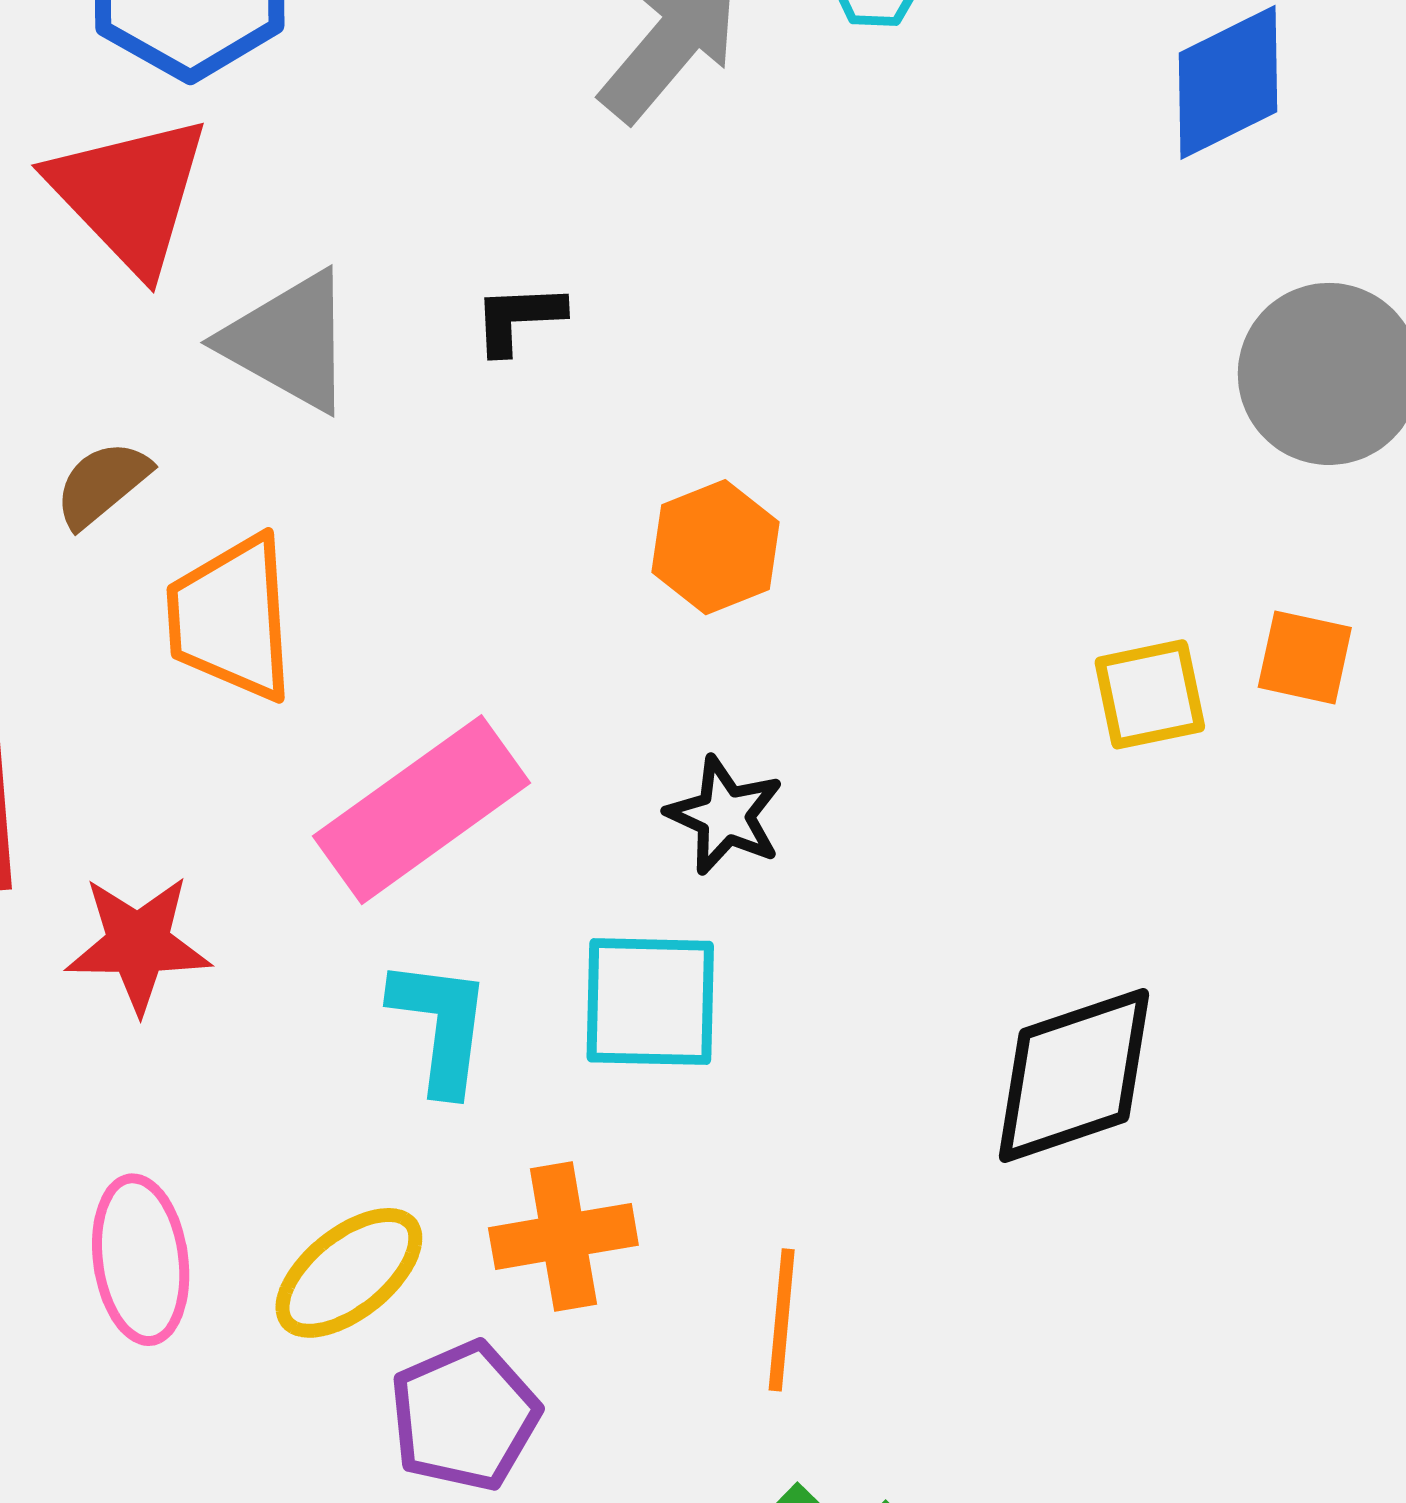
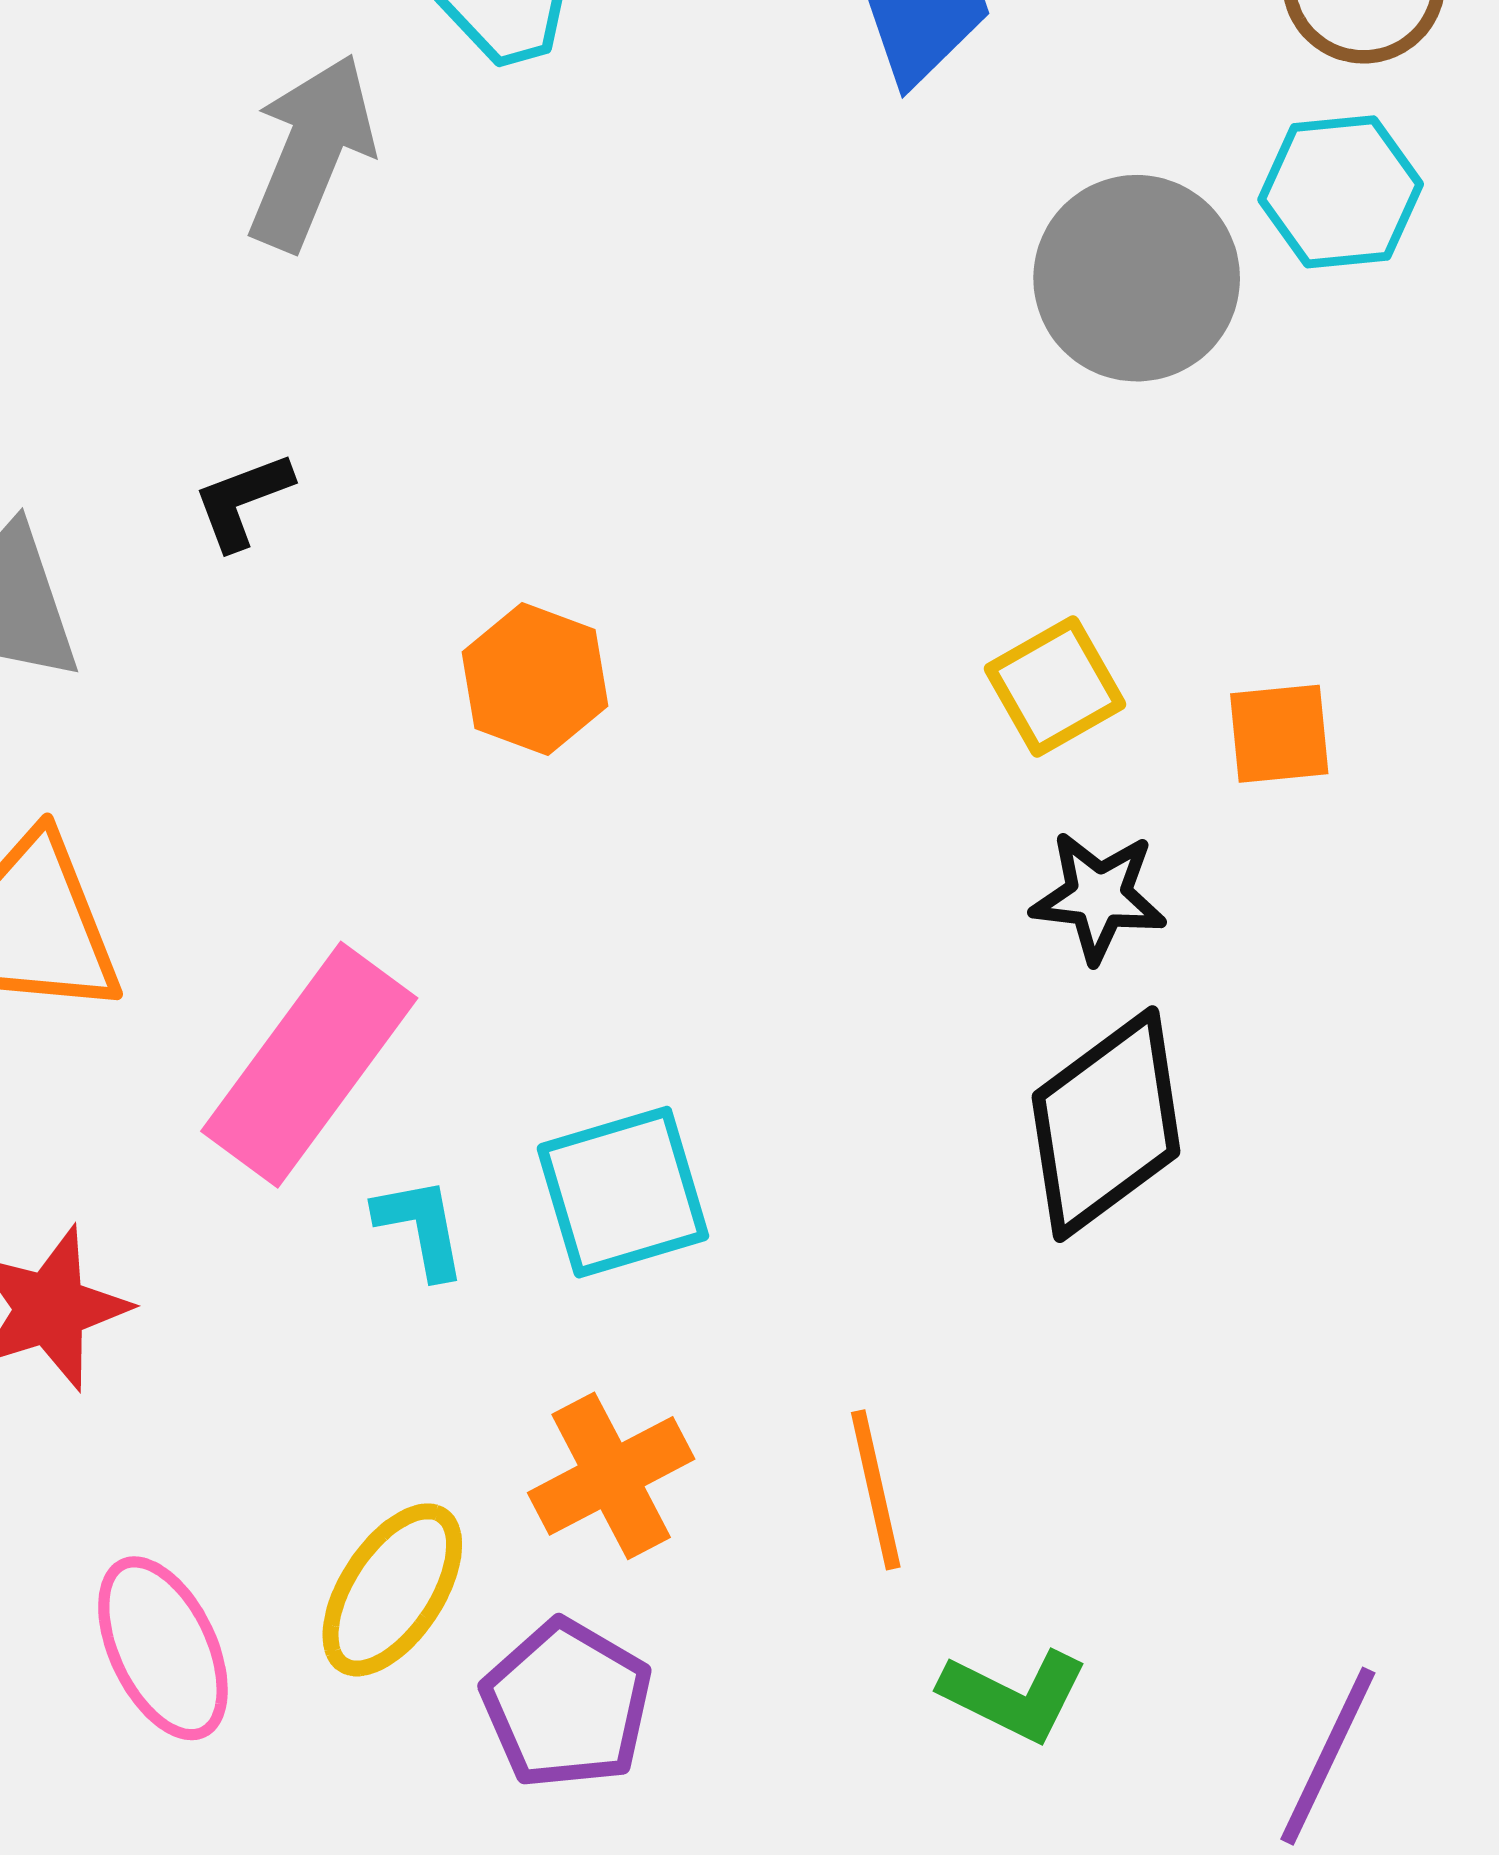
orange square: (1305, 657) -> (1279, 734), moved
black star: (725, 815) -> (1099, 897), moved
cyan L-shape: (441, 1026) -> (421, 1227), moved, size x0.7

